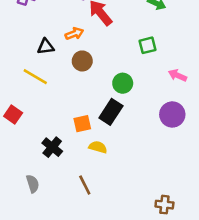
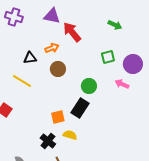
pink arrow: (178, 75) -> (122, 84), moved
purple circle: (172, 114) -> (133, 64), moved
black cross: (52, 147) -> (48, 141), moved

